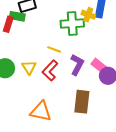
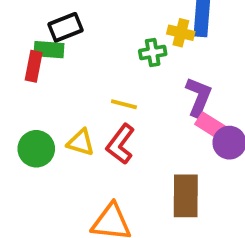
green cross: (72, 24) -> (153, 52), size x0.6
purple L-shape: (77, 65) -> (198, 97), moved
yellow triangle: (29, 67) -> (81, 142), turned -35

